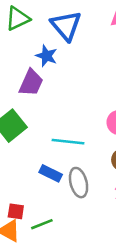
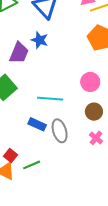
blue star: (46, 56) -> (40, 40), moved
red square: (16, 211) -> (11, 156), turned 32

